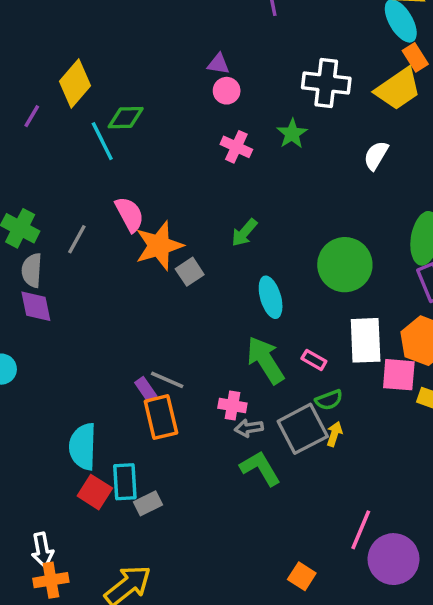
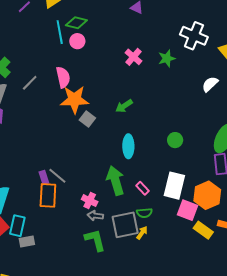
pink circle: (227, 91) -> (77, 41), moved
green circle: (345, 265) -> (175, 140), size x0.5
gray square: (190, 272) -> (87, 119), turned -35

